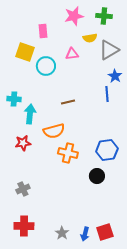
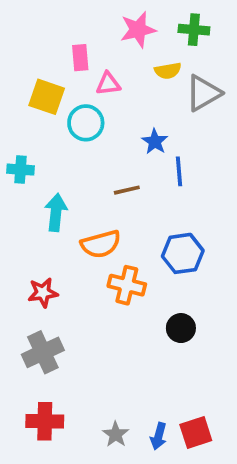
pink triangle: (72, 54) -> (108, 84), moved
blue star: (115, 76) -> (155, 142), moved
blue line: (107, 94) -> (179, 171), moved
cyan cross: (14, 99) -> (21, 170), moved
red star: (23, 143) -> (43, 293), moved
blue hexagon: (107, 150) -> (183, 253), moved
gray cross: (23, 189) -> (43, 352), size x1.5

